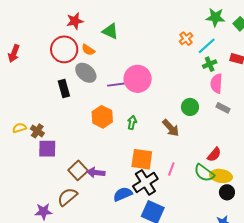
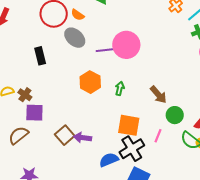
black rectangle: (64, 88) -> (40, 56), moved
green circle: (190, 107) -> (175, 115), moved
brown semicircle: (67, 197) -> (19, 135), moved

